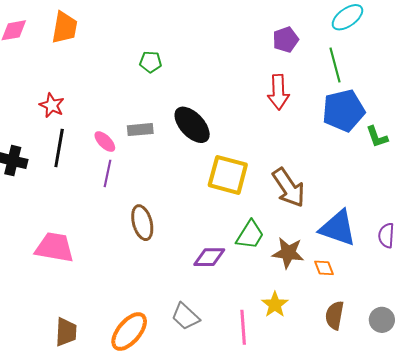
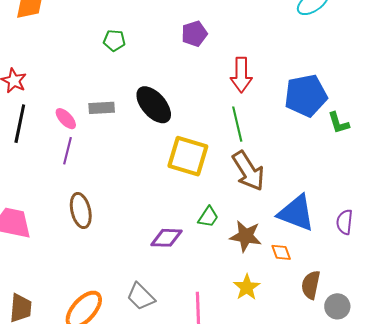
purple pentagon: (286, 40) -> (194, 34), moved
green line: (335, 65) -> (237, 124), moved
brown ellipse: (142, 223) -> (81, 211), moved
green trapezoid: (250, 235) -> (208, 217), size x0.7
yellow star: (275, 305) -> (247, 287), moved
brown semicircle: (335, 315) -> (311, 285), moved

